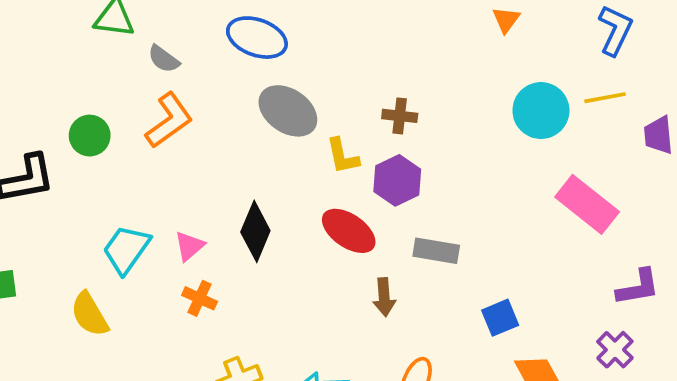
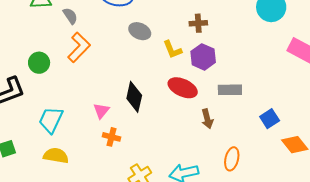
gray semicircle: (164, 59) -> (70, 16), turned -150
gray ellipse: (288, 111) -> (140, 31), size x0.7
cyan trapezoid: (126, 249) -> (51, 120), moved
yellow semicircle: (90, 314) -> (56, 156), turned 140

